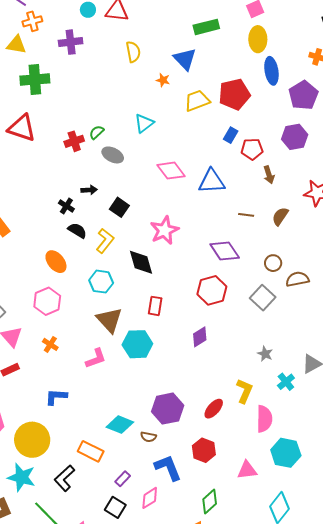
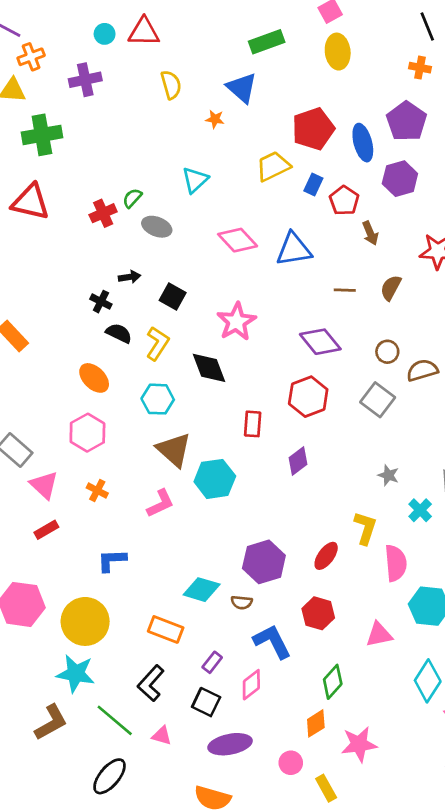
blue ellipse: (271, 71) -> (363, 143), moved
yellow trapezoid: (197, 101) -> (273, 166), moved
red pentagon: (252, 149) -> (344, 201), turned -30
red rectangle: (155, 306) -> (253, 424), moved
black L-shape: (65, 478) -> (151, 683), moved

